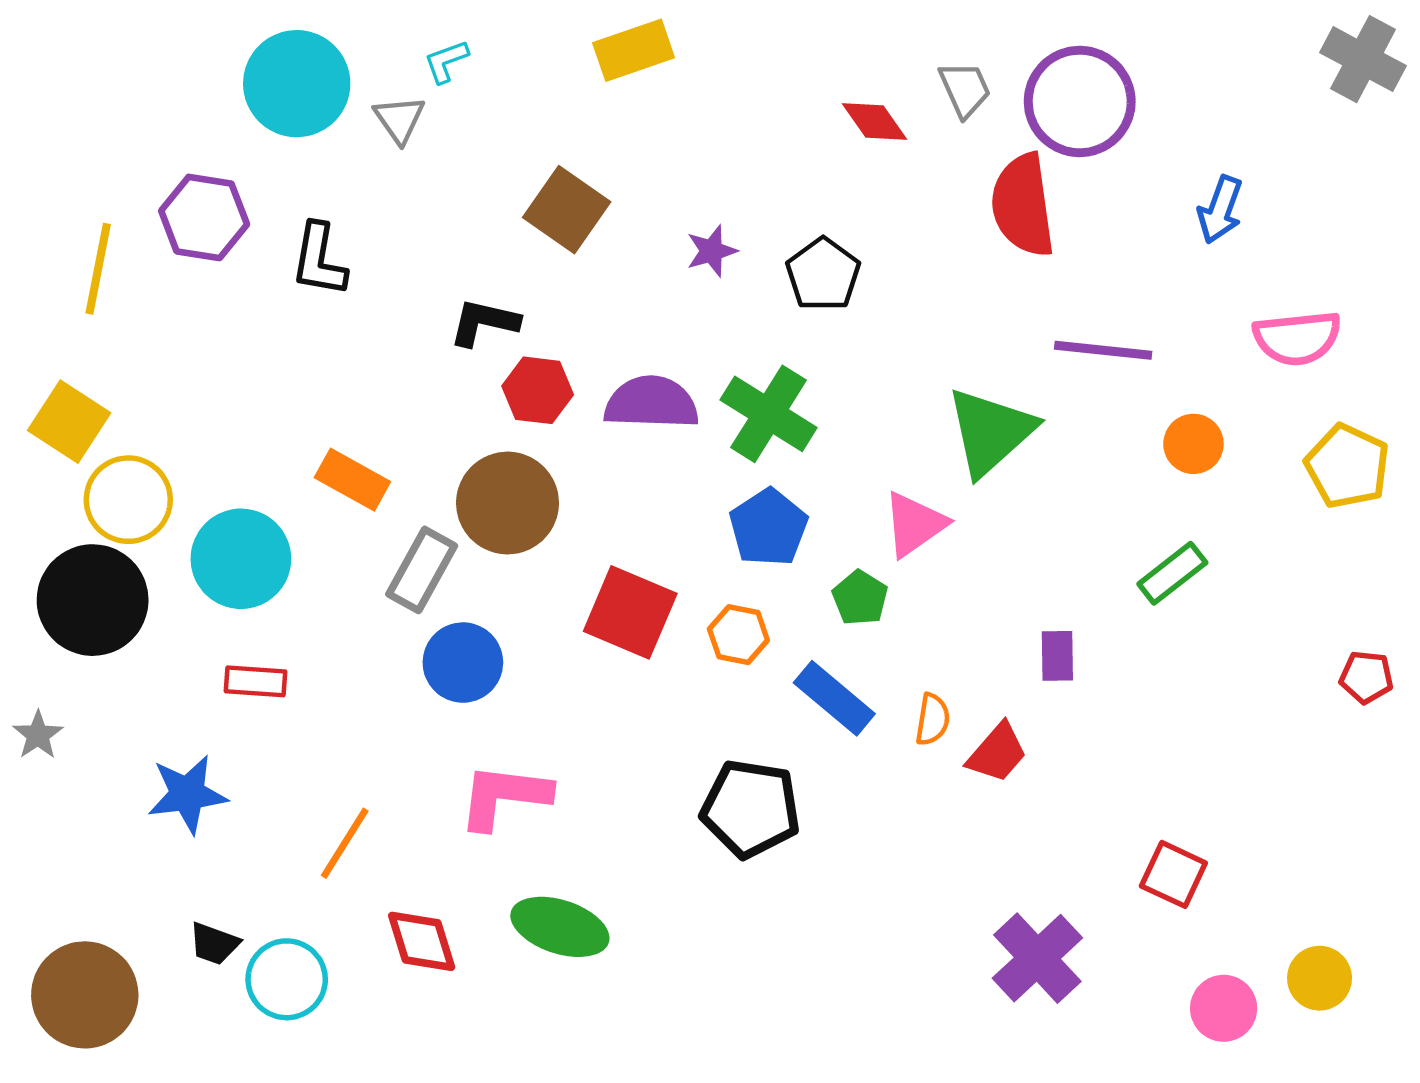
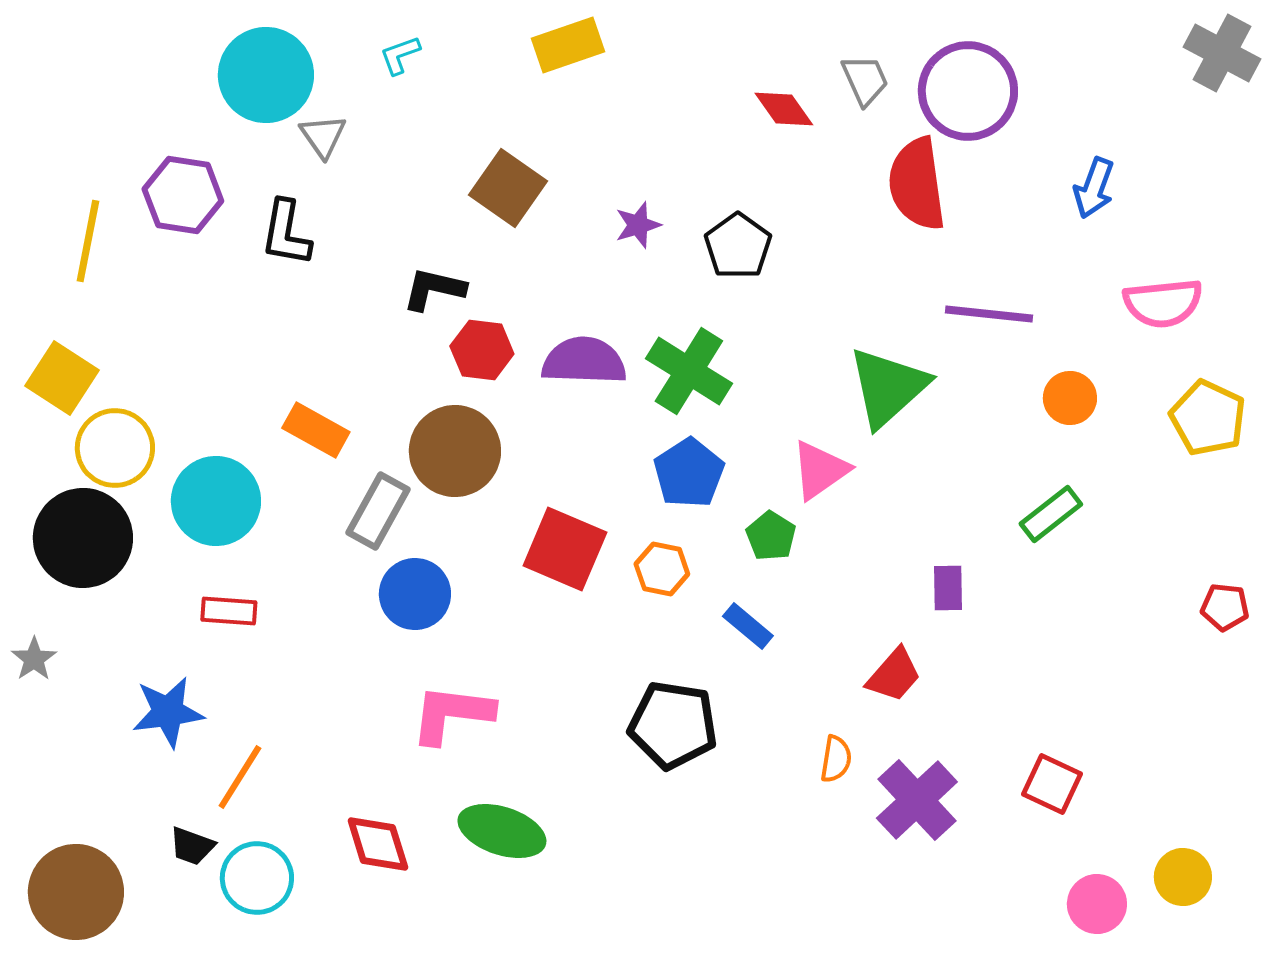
gray triangle: (399, 119) -> (323, 136), moved
blue rectangle: (834, 698) -> (748, 626), size x0.7
orange semicircle: (932, 719) -> (836, 759), moved
orange line: (345, 843) -> (240, 777), moved
purple cross: (1037, 958) -> (917, 800), moved

